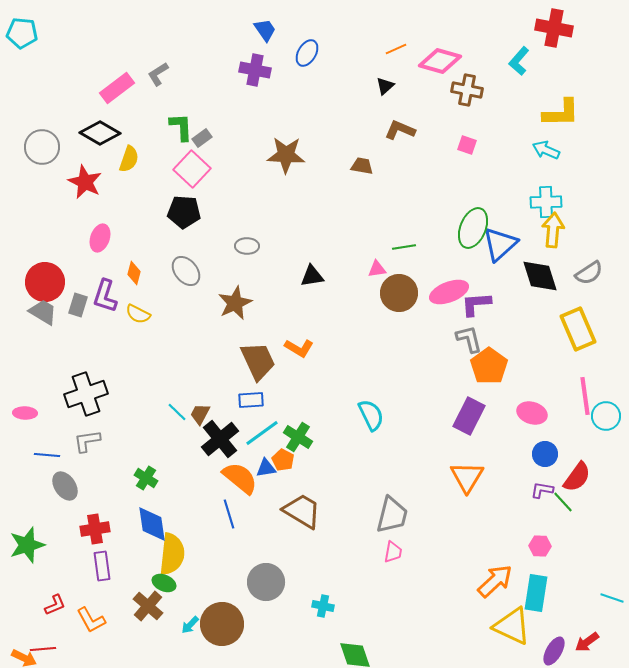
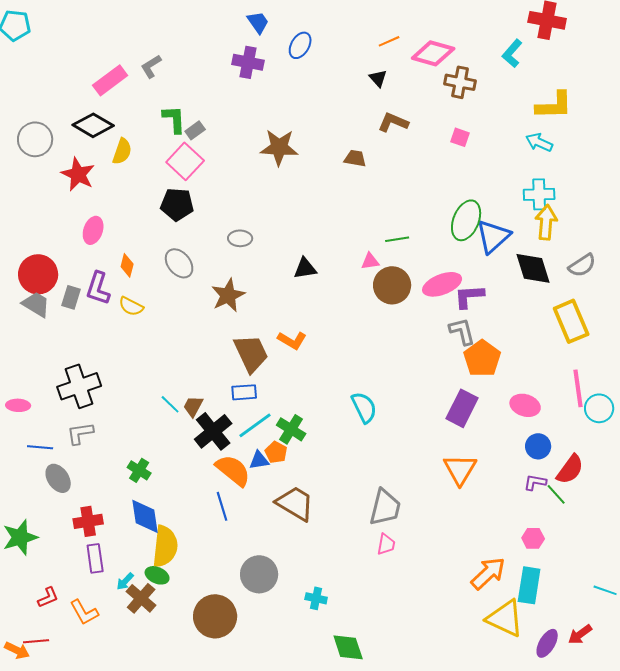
black triangle: (385, 86) -> (378, 78), turned -30
cyan arrow: (190, 625) -> (125, 581), moved

